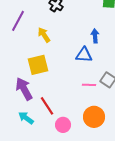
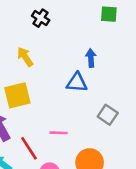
pink line: (89, 85) -> (59, 133), moved

